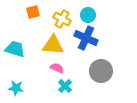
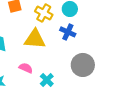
blue cross: (86, 38) -> (68, 32), size x0.7
pink semicircle: (57, 68) -> (26, 68), moved

